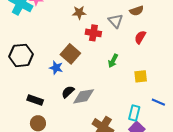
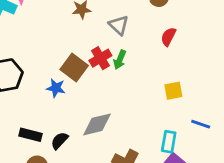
gray triangle: (116, 21) -> (119, 25), moved
red cross: (93, 33) -> (100, 58), moved, turned -35
green arrow: (113, 61) -> (120, 60), moved
black semicircle: (68, 92) -> (59, 141), moved

